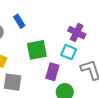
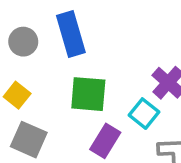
blue rectangle: (19, 21) -> (71, 34), size x1.6

